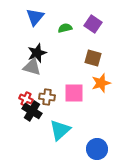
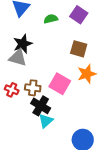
pink square: (74, 93) -> (60, 84), turned 30
black cross: (32, 111) -> (41, 106), moved
cyan triangle: (60, 130) -> (46, 121), size x0.7

